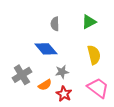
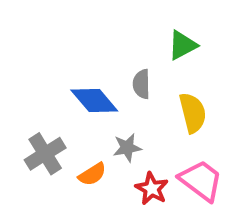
gray semicircle: (55, 24) -> (141, 84), moved
red star: (64, 94) -> (152, 189), moved

